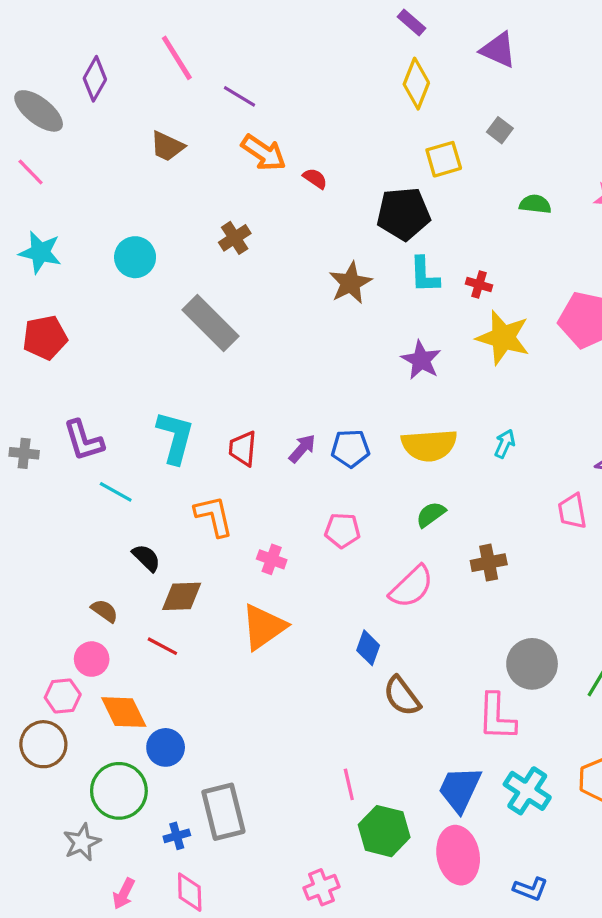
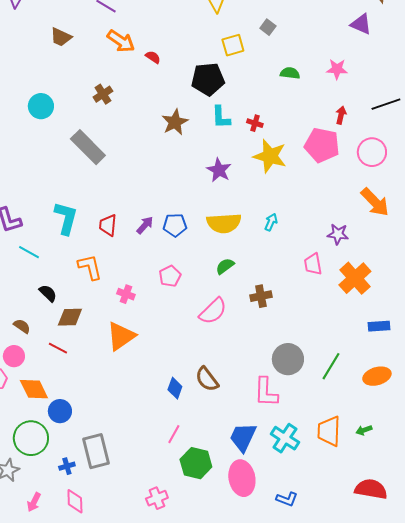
pink pentagon: (342, 530) -> (170, 276), turned -30
blue diamond: (368, 648) -> (175, 388), moved
pink line: (349, 784) -> (174, 434), turned 42

